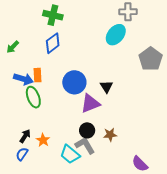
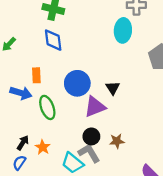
cyan ellipse: (116, 35) -> (123, 30), turned -35
blue diamond: (53, 43) -> (53, 40), turned -60
blue arrow: (23, 79) -> (21, 93), moved
green ellipse: (33, 97) -> (47, 107), moved

